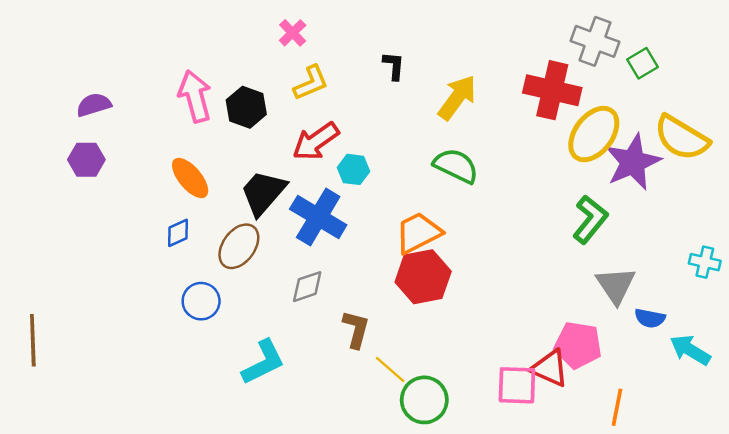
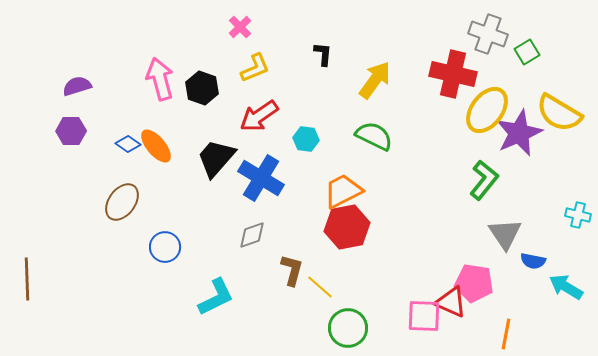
cyan hexagon: (354, 169) -> (306, 139), moved
blue diamond: (178, 233) -> (128, 144), moved, turned 60
brown ellipse: (239, 246) -> (122, 202), moved
yellow line: (390, 369) -> (320, 287), moved

